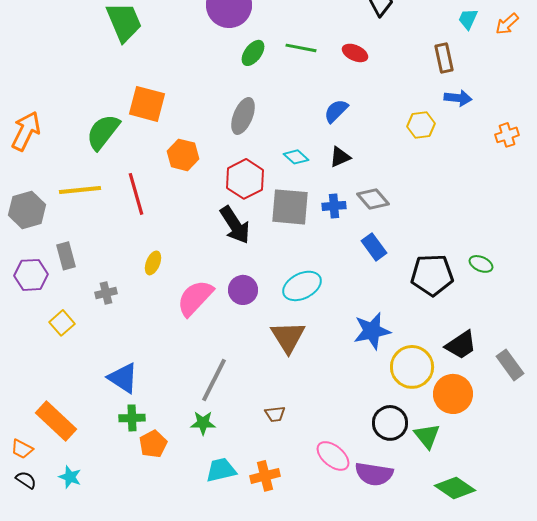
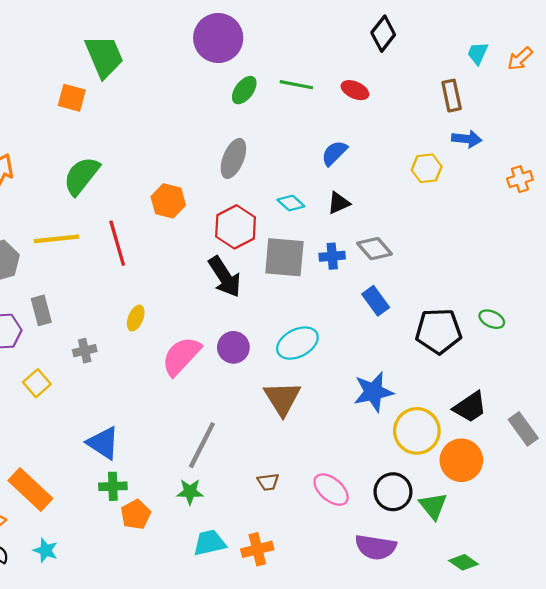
orange square: (147, 104) -> (72, 98), moved, size x0.7
pink ellipse: (333, 456) -> (331, 490), moved
green diamond: (455, 488) -> (464, 562), size x0.7

